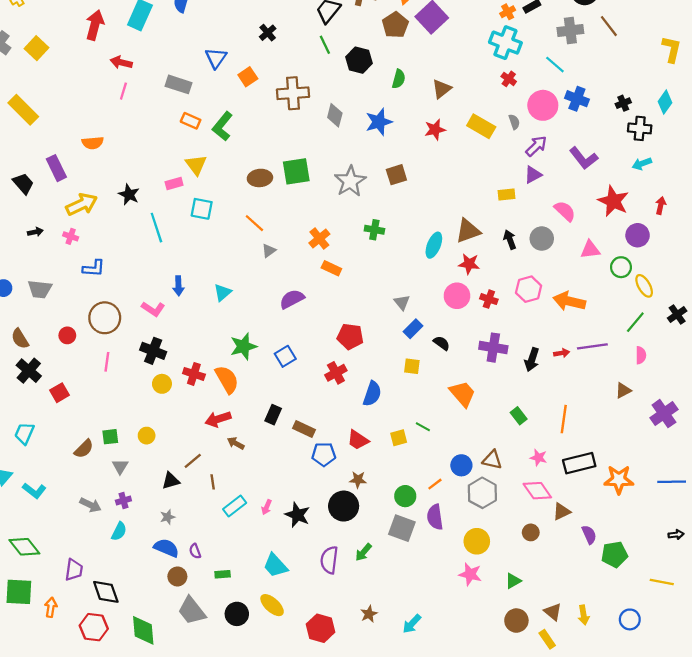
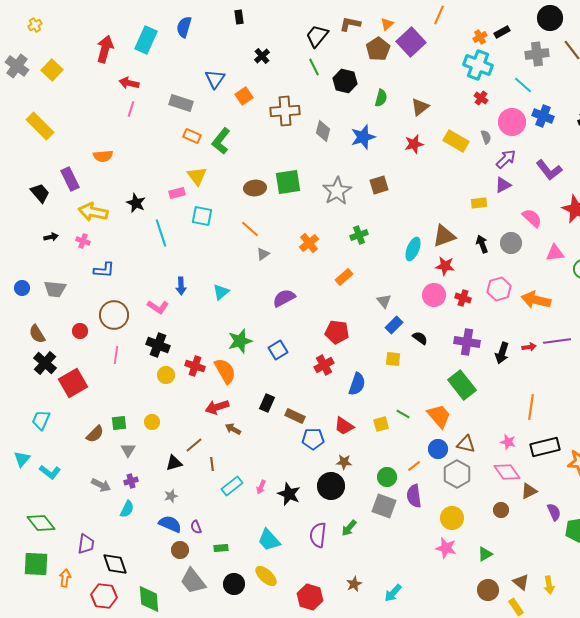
yellow arrow: (82, 204) -> (93, 212), turned -144
green cross: (374, 230) -> (359, 235), turned -30
orange rectangle: (331, 268) -> (344, 277), moved, turned -66
red square: (60, 393) -> (73, 383), size x1.6
orange trapezoid: (462, 394) -> (439, 416), moved
green rectangle: (519, 416) -> (462, 385), moved, size x1.8

